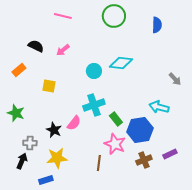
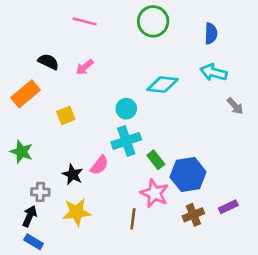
orange rectangle: (19, 70) -> (26, 94), size x1.5
cyan circle: (94, 71) -> (126, 109), moved
yellow square: (49, 86) -> (66, 115), turned -32
cyan arrow: (159, 107) -> (214, 72), moved
blue rectangle: (46, 180) -> (34, 242), moved, turned 48

